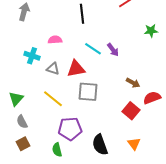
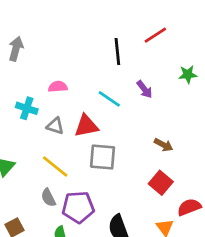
black line: (82, 14) -> (117, 51), moved
purple arrow: (113, 50) -> (145, 89), moved
red semicircle: (152, 98) -> (189, 207), moved
gray semicircle: (22, 122) -> (48, 198), moved

